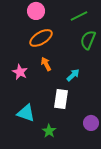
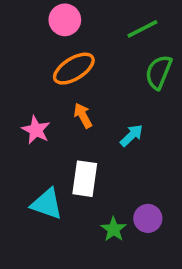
white rectangle: (61, 99) -> (85, 179), moved
purple circle: (91, 123) -> (148, 218), moved
green star: (49, 131) -> (114, 229), moved

